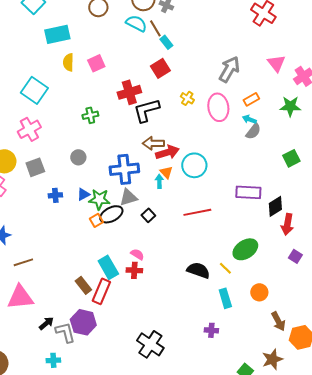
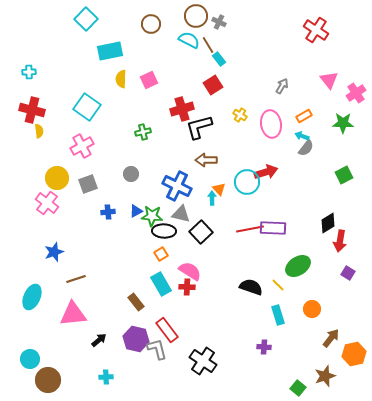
gray arrow: (229, 69) -> (282, 86), size x0.6
red arrow: (167, 152) -> (266, 172), moved
blue cross: (124, 169) -> (177, 186), turned 32
purple rectangle: (248, 192) -> (273, 228), moved
gray triangle: (128, 197) -> (181, 214), turned 30
black ellipse: (111, 214) -> (164, 231), turned 30
black square: (148, 215) -> (201, 232), size x1.6
orange square: (96, 220) -> (161, 254), moved
pink semicircle: (137, 254) -> (190, 271), size x1.6
red rectangle: (101, 291) -> (167, 330), moved, turned -60
brown arrow: (278, 321) -> (331, 338), turned -114
gray L-shape: (65, 332) -> (157, 349), moved

